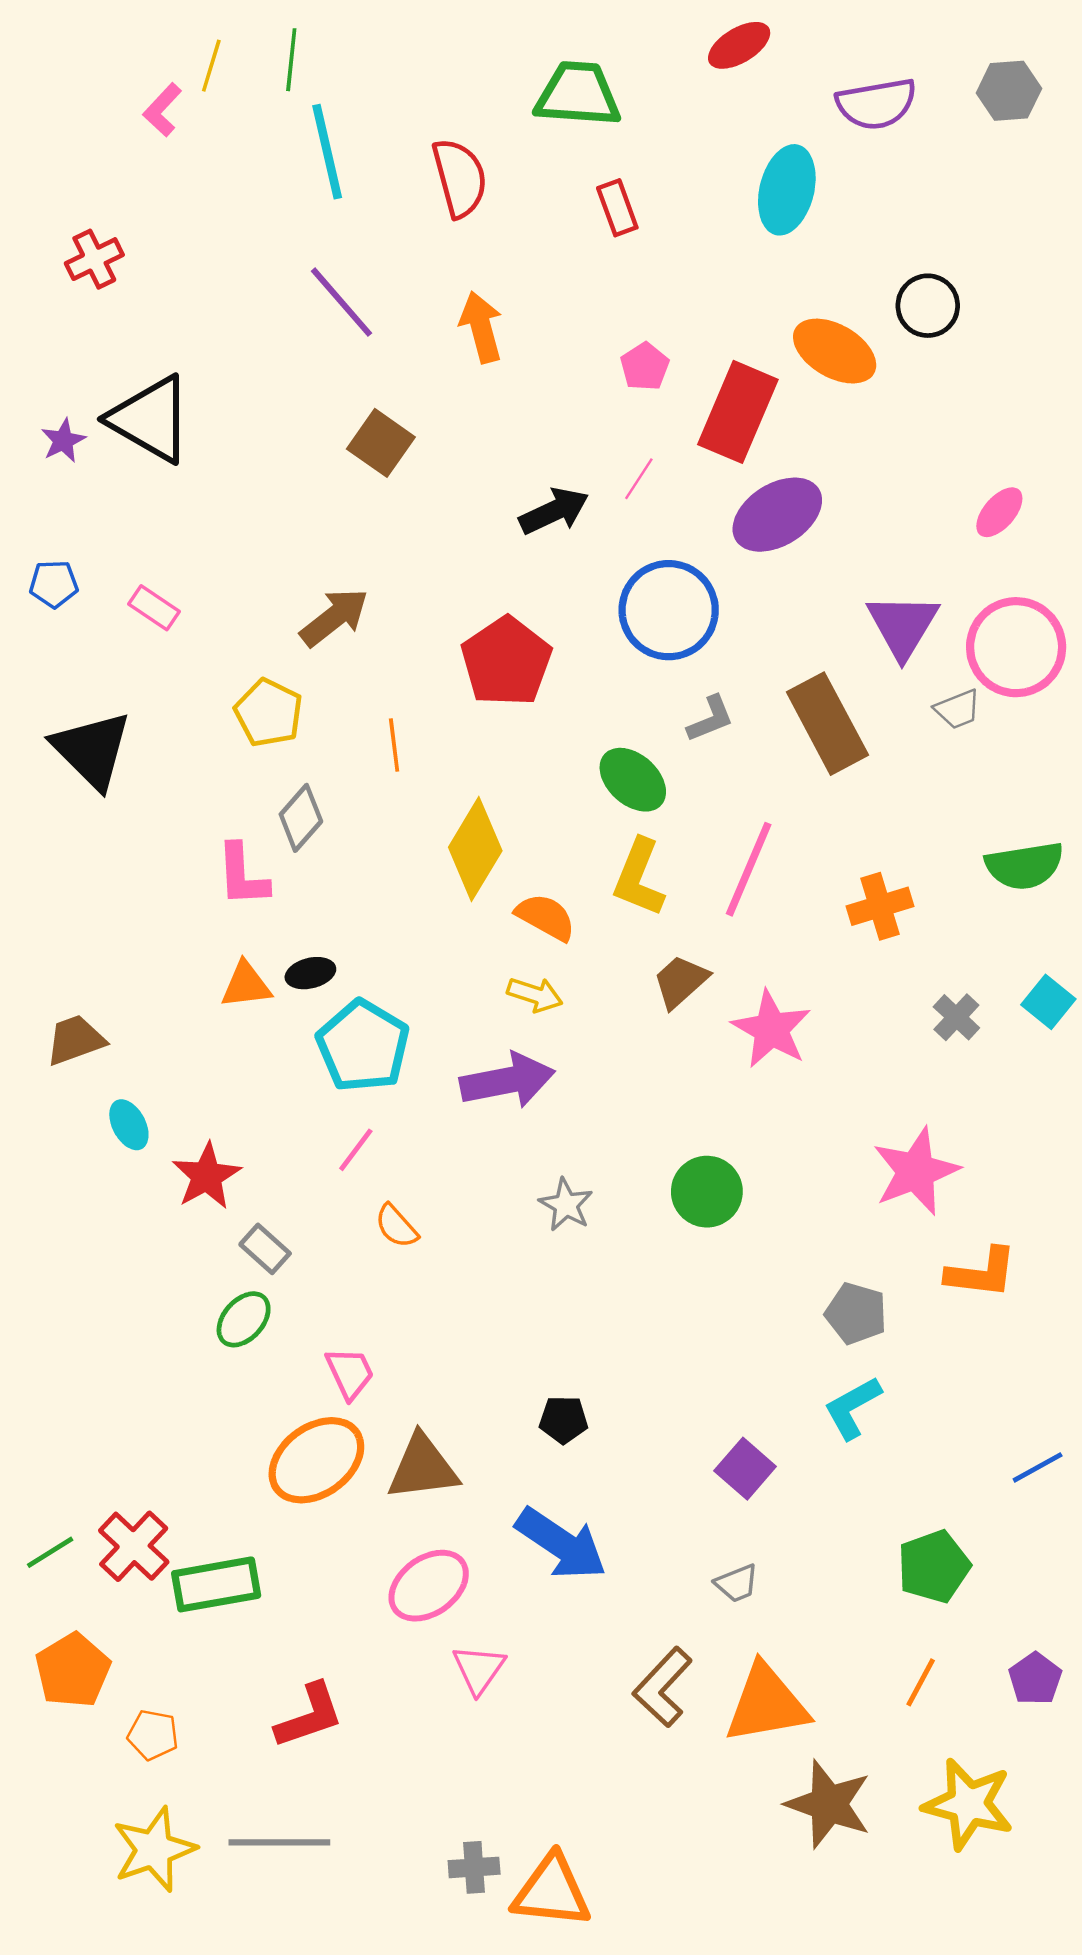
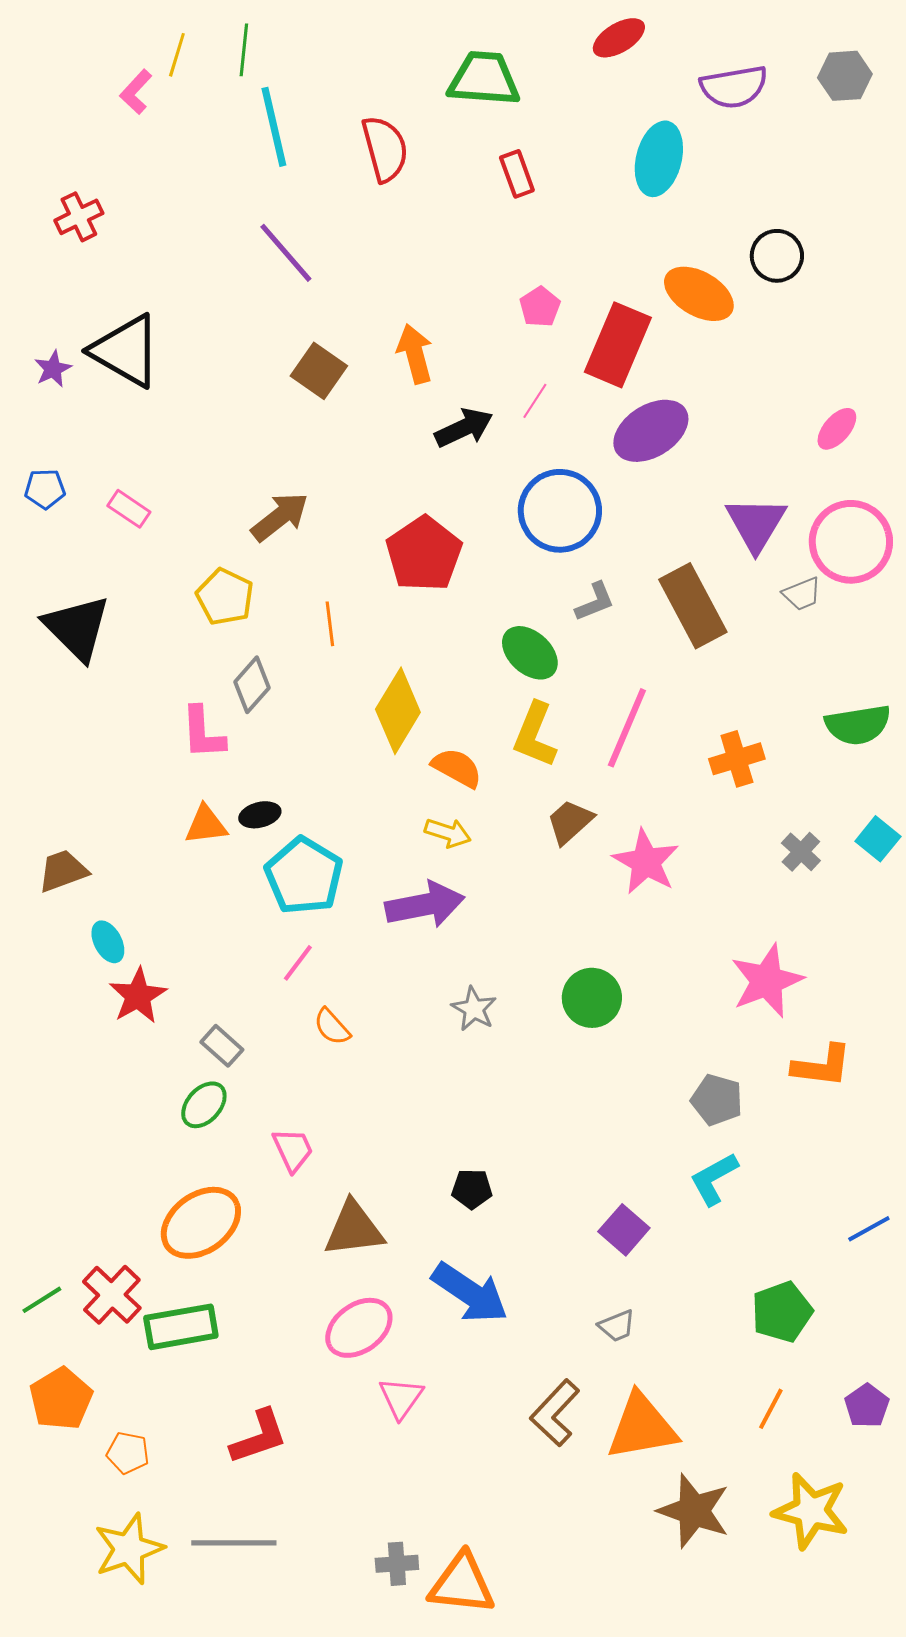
orange arrow: (481, 327) -> (415, 354), moved
red star: (207, 1176) -> (138, 996), moved
orange ellipse: (316, 1460) -> (201, 1223), moved

